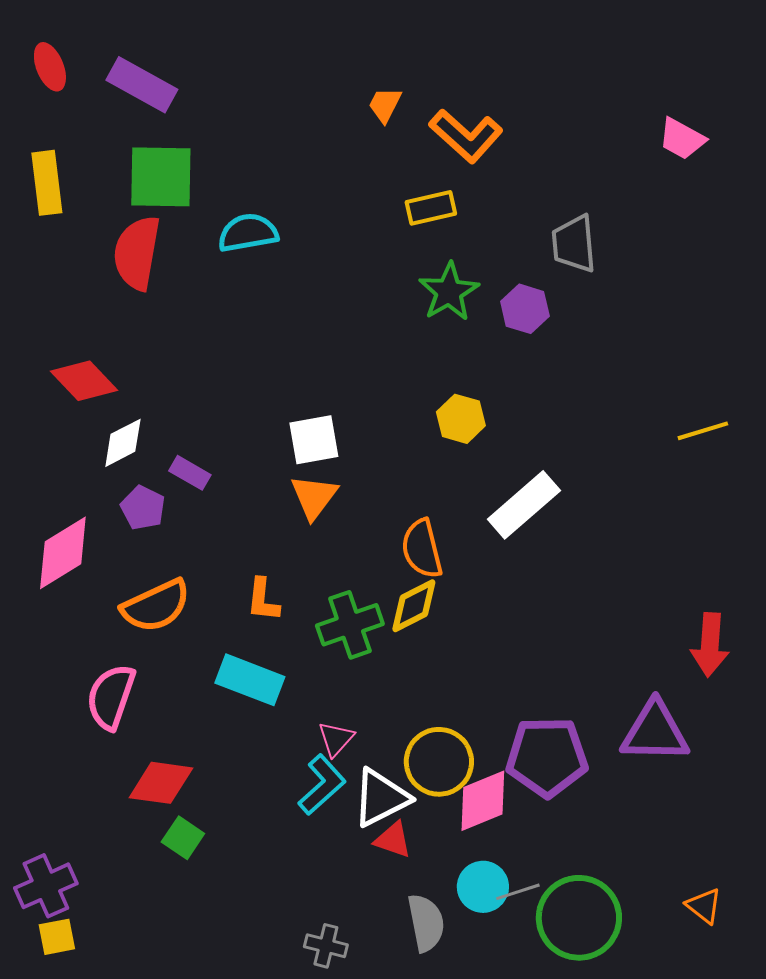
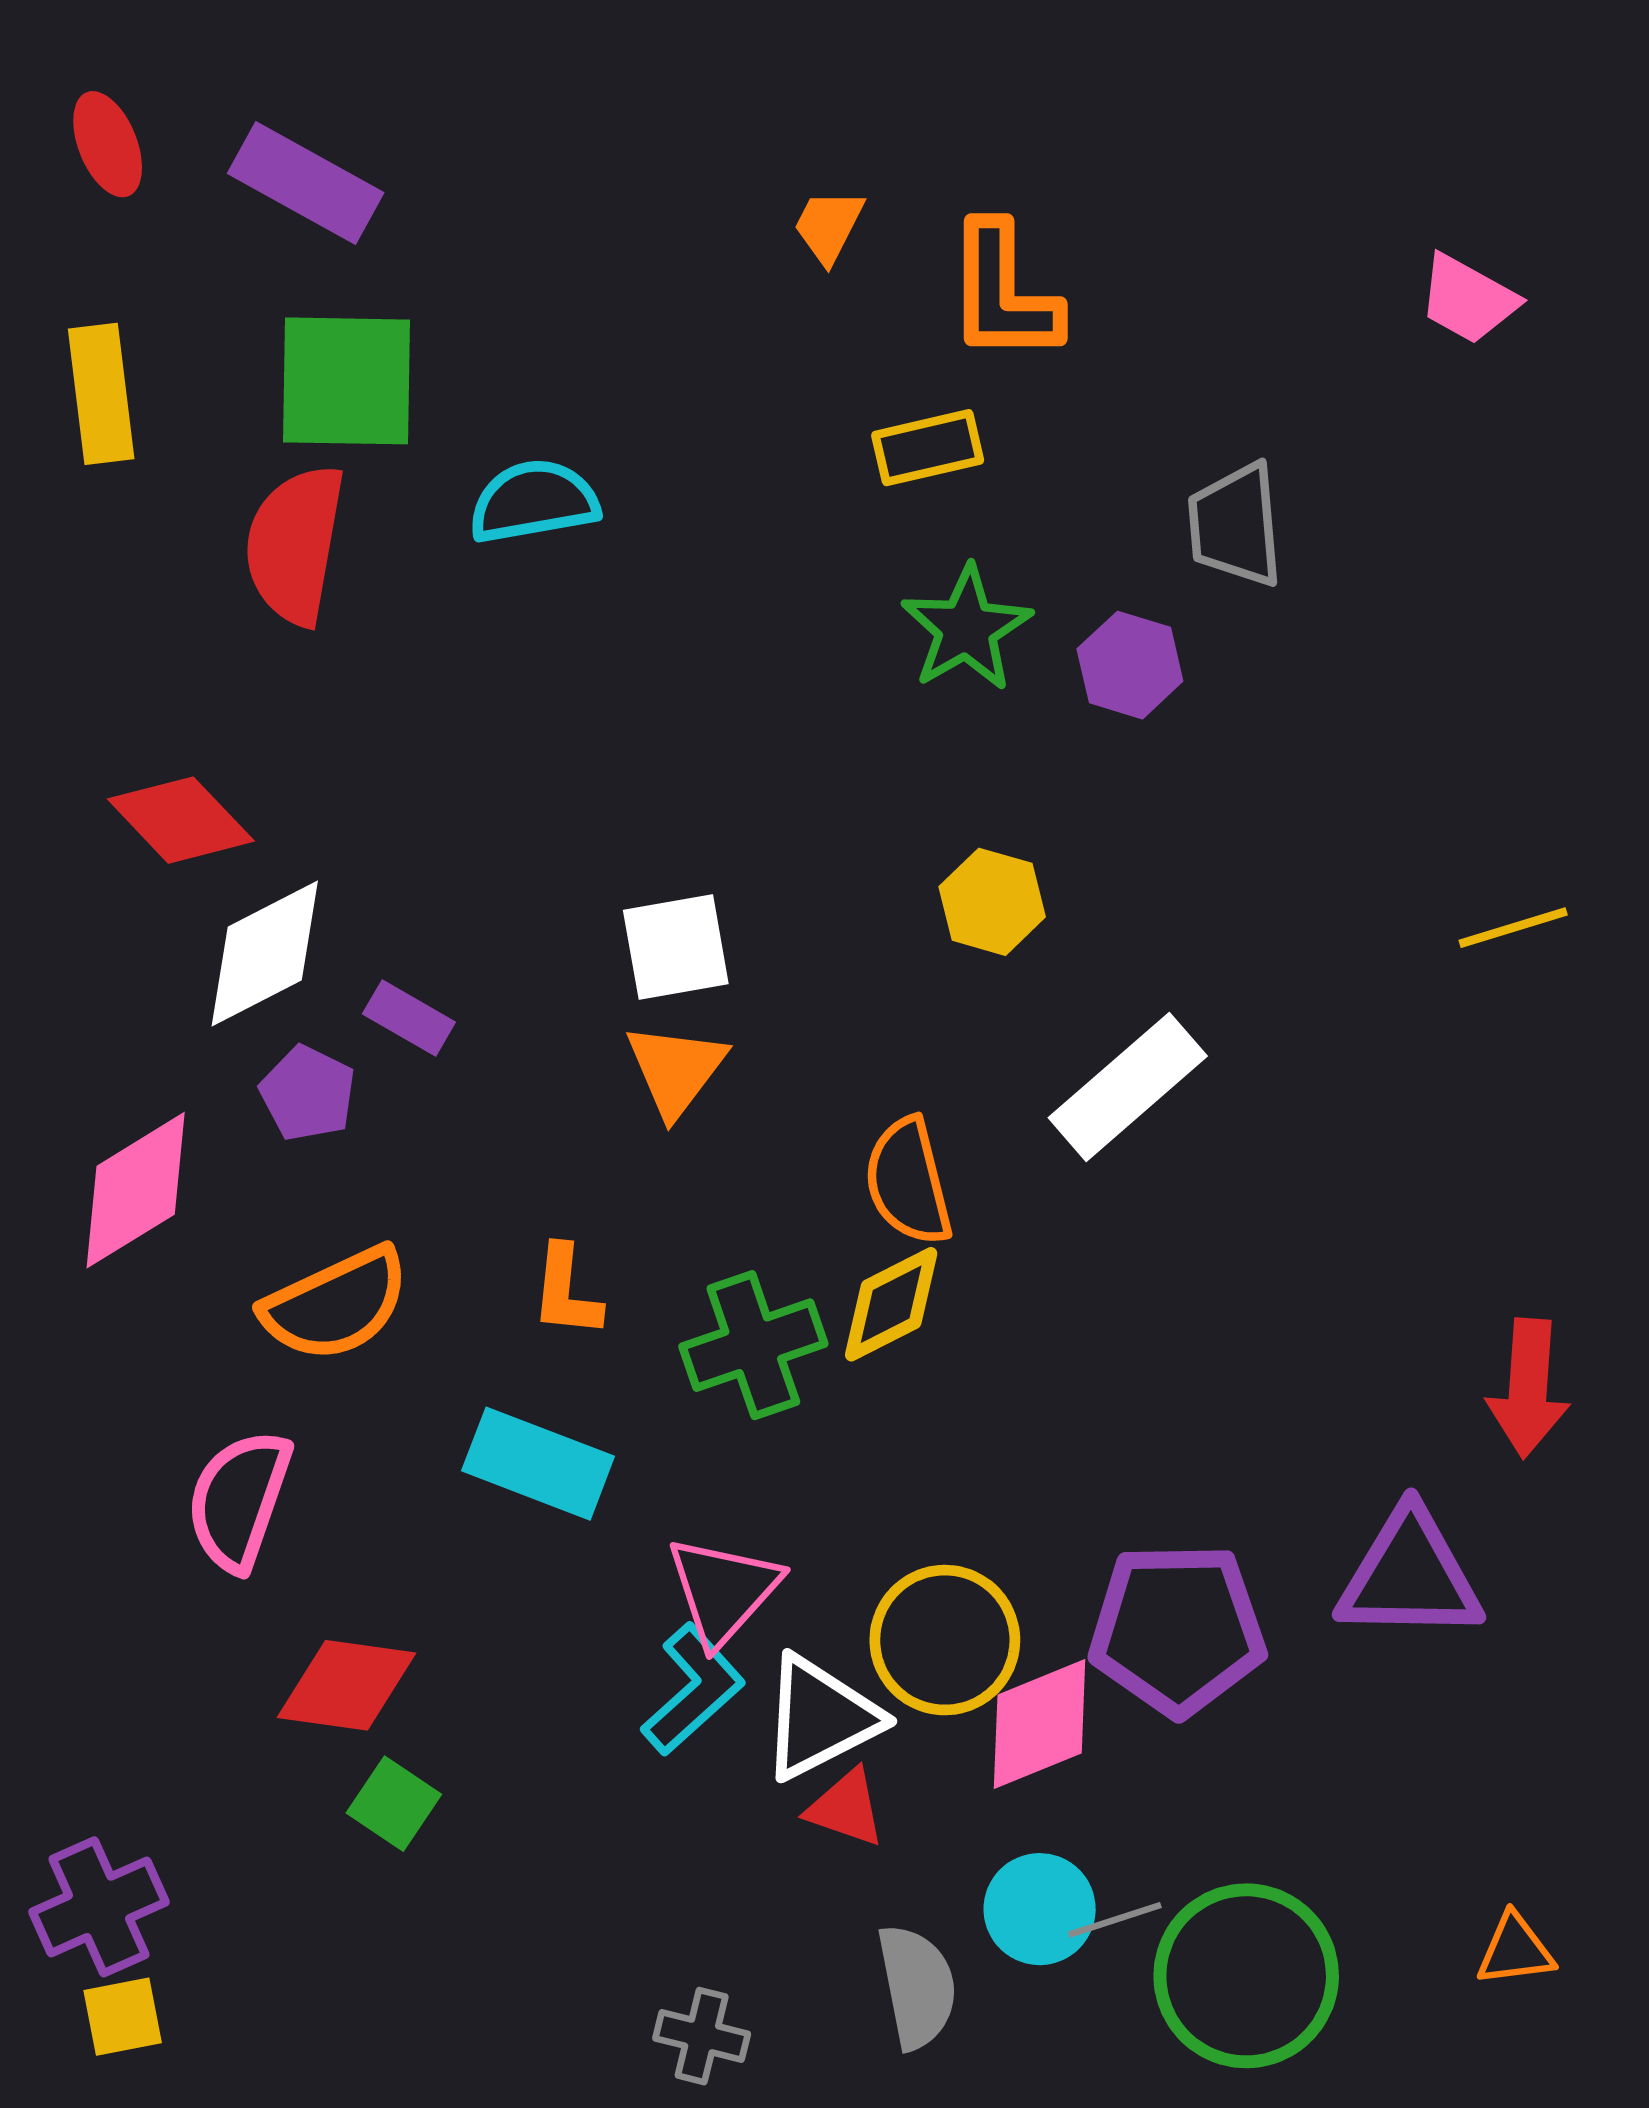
orange L-shape: (466, 136) -> (1003, 293), turned 48
white diamond: (123, 443) -> (265, 953), size x1.4
pink triangle: (336, 739) -> (723, 1591), size x1.5
orange triangle: (704, 906) -> (1515, 1950), turned -45

